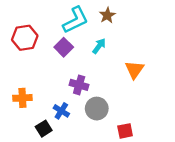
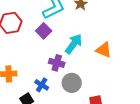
cyan arrow: (99, 46) -> (74, 44), moved, size x1.5
orange triangle: (134, 70) -> (104, 50), turned -42

